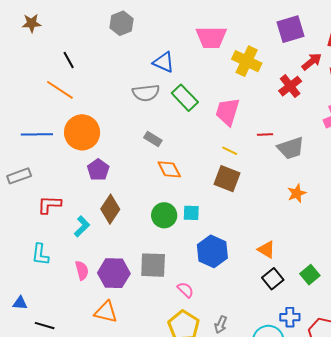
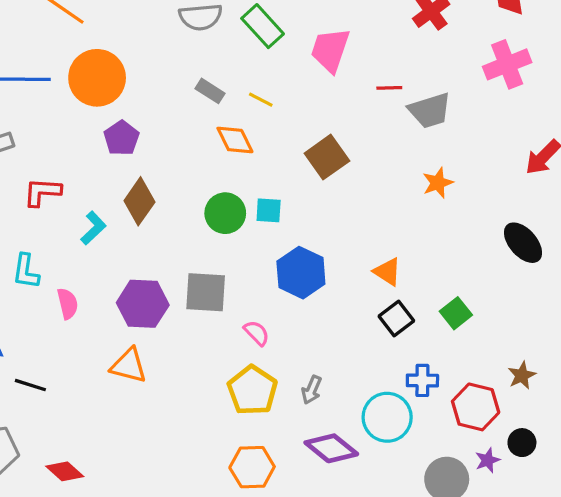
yellow line: (230, 151) -> (261, 100), moved
brown square: (227, 179) -> (327, 157), turned 32
pink semicircle: (82, 270) -> (68, 304), moved

